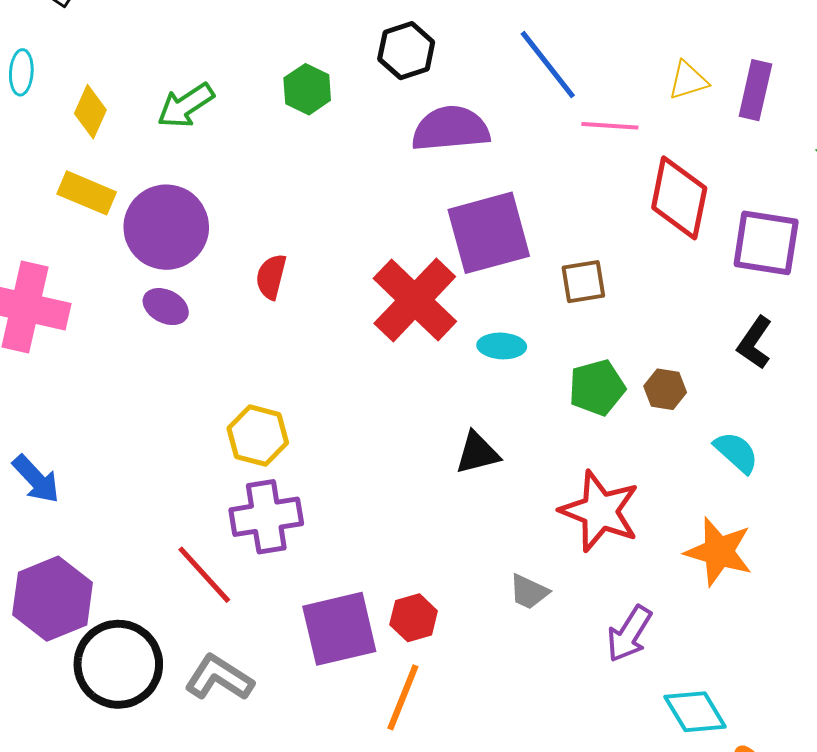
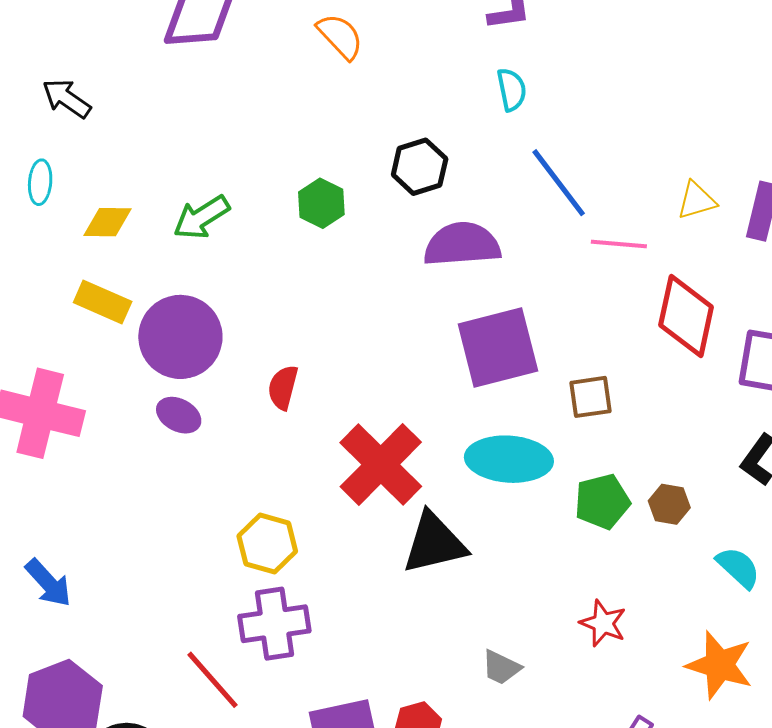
yellow diamond: (90, 112) -> (107, 222), turned 66
red cross: (415, 300) -> (381, 464), moved
cyan ellipse: (502, 346) -> (509, 459), size x1.8
black triangle: (477, 453) -> (434, 543), moved, size x1.5
red star: (600, 511) -> (603, 623), size x0.6
gray trapezoid: (529, 592) -> (501, 667), moved

